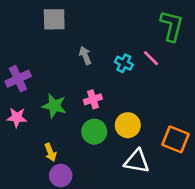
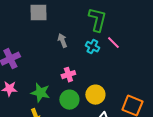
green L-shape: (172, 26) -> (97, 20), moved
green star: (54, 106) -> (40, 93), moved

